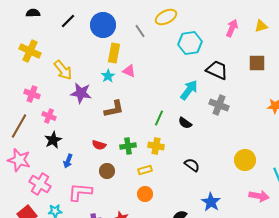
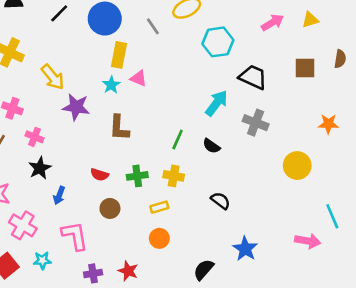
pink arrow: (232, 28) -> (273, 22), turned 36
brown L-shape: (114, 109) -> (119, 128), turned 105
yellow circle: (245, 160) -> (297, 166), moved
pink L-shape: (80, 192) -> (75, 236), turned 75

